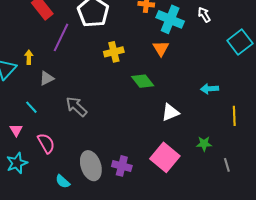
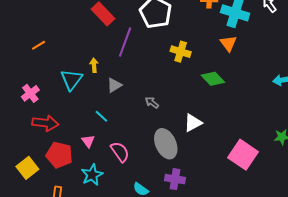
yellow cross: (114, 52) -> (181, 52), turned 36
gray arrow: (76, 107) -> (152, 103), moved, size x0.6
white triangle: (170, 112) -> (193, 123), moved
gray ellipse: (91, 166) -> (166, 144), moved
purple cross: (122, 166) -> (175, 179), moved

